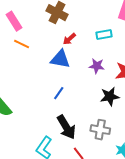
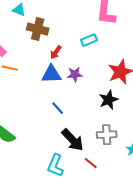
purple star: (97, 66) -> (75, 74), moved
blue line: (59, 93) -> (58, 108), turned -64

